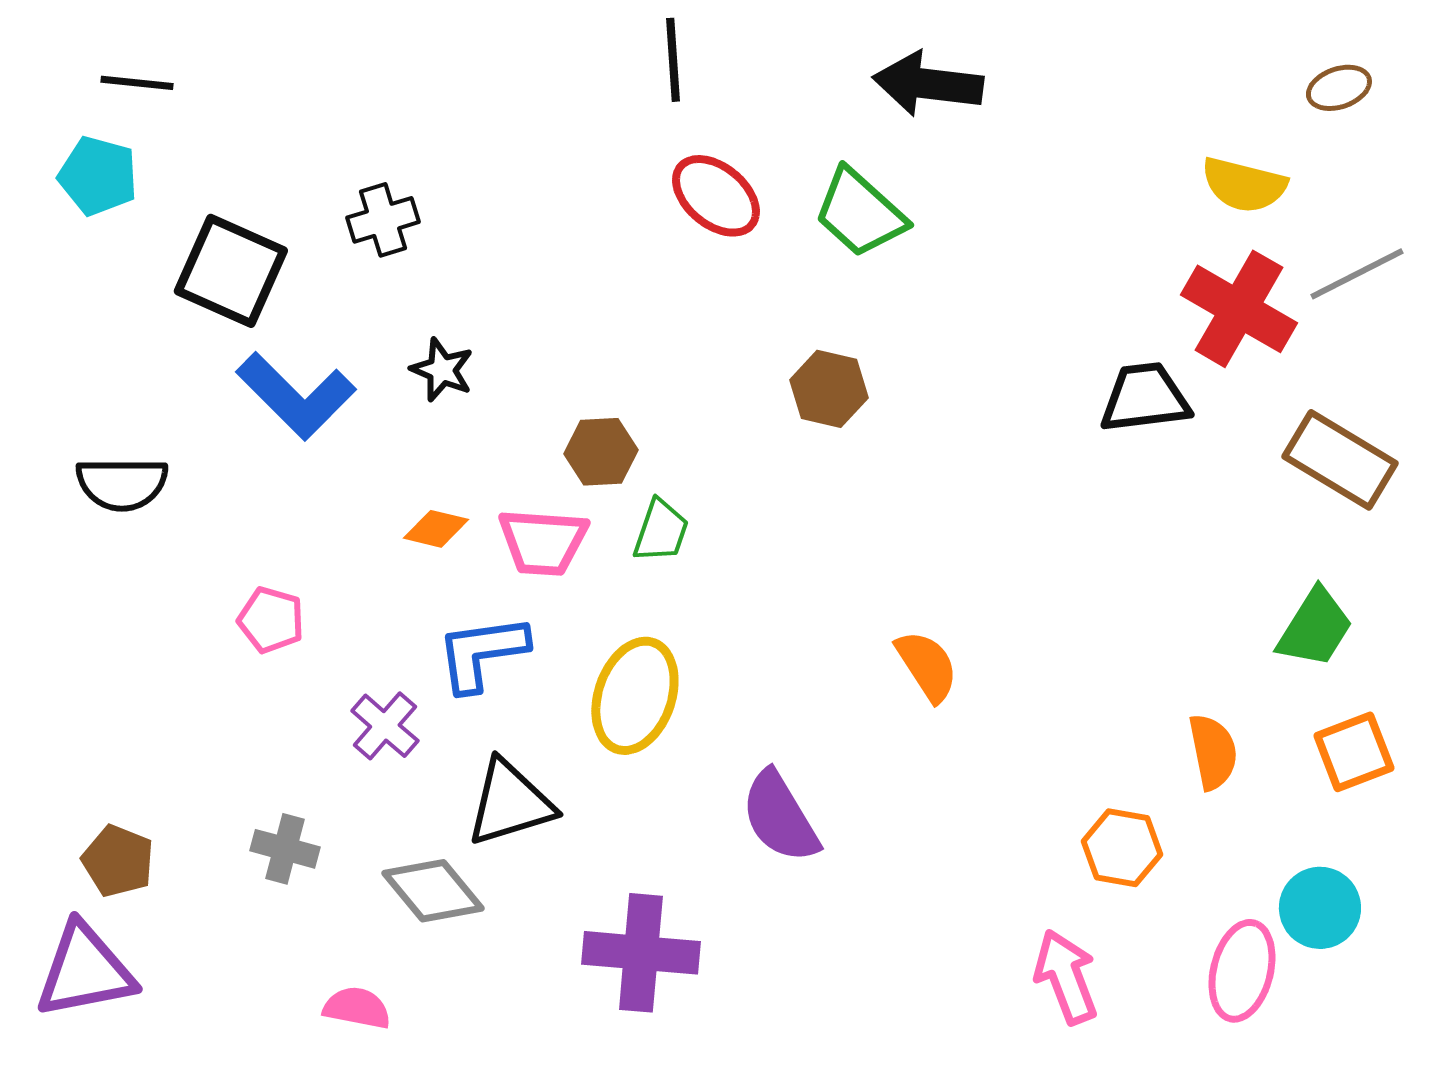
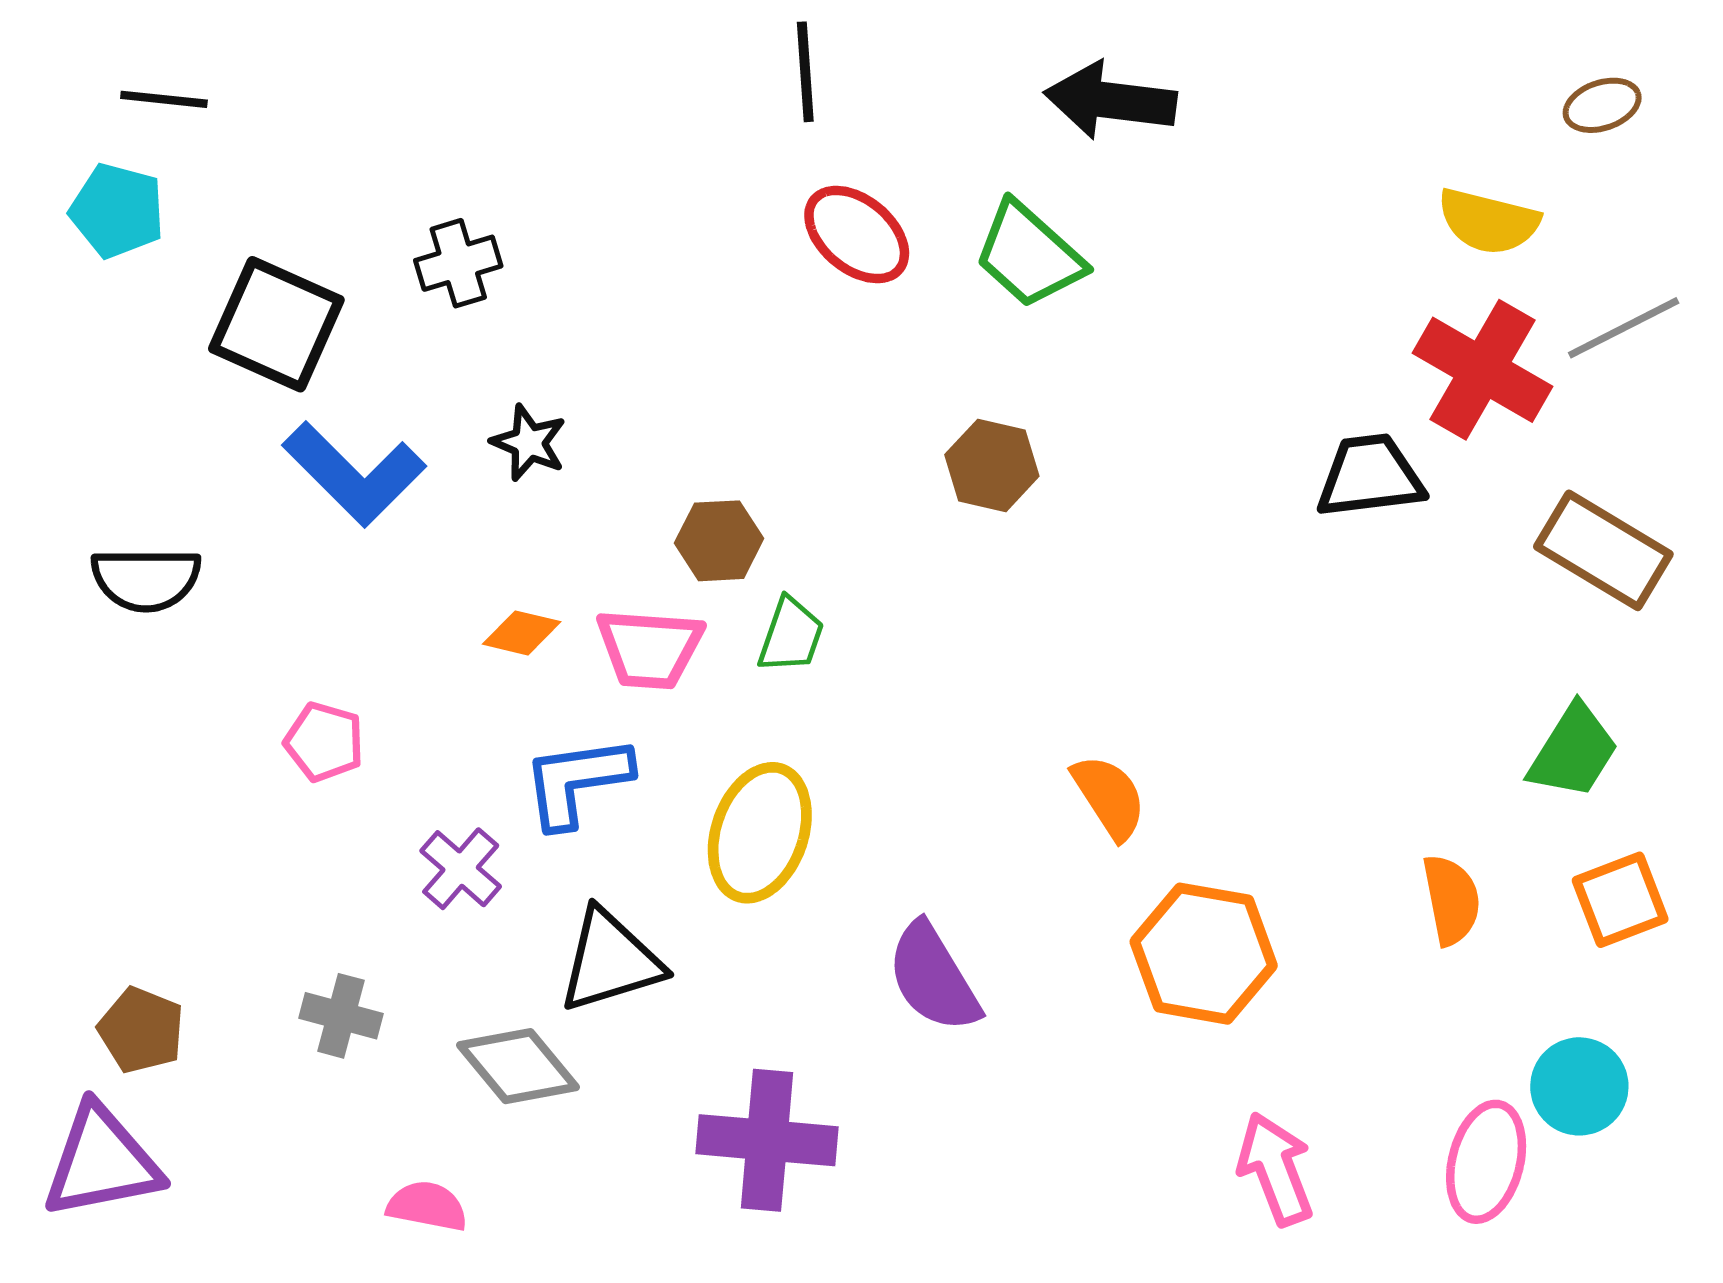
orange hexagon: (1122, 848) -> (1204, 954), moved, size x1.5

